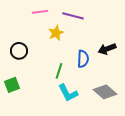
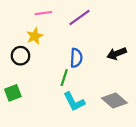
purple line: (73, 16) -> (79, 17), turned -50
yellow star: (56, 33) -> (35, 36), moved
blue semicircle: (83, 59) -> (76, 58), moved

